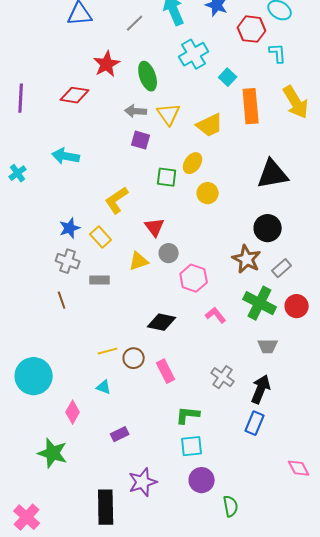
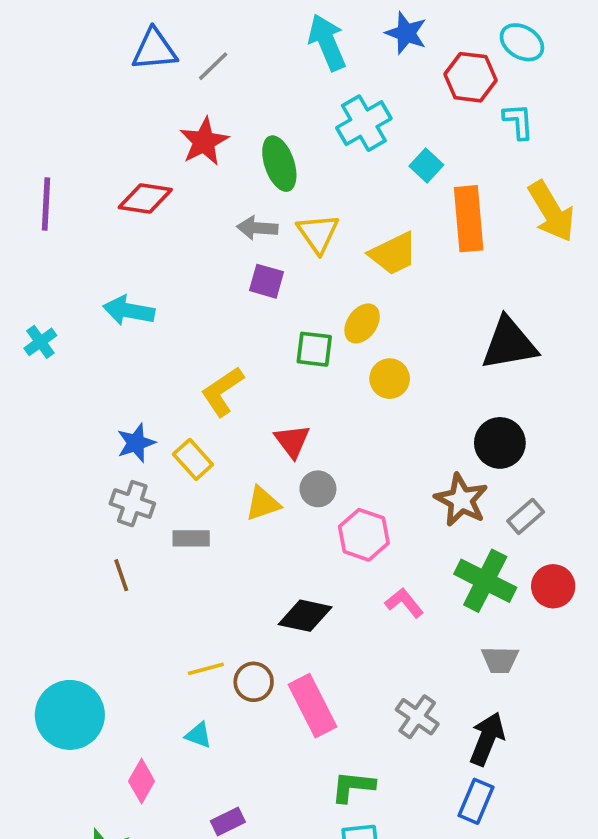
gray line: (135, 23) -> (213, 66), moved
pink rectangle: (166, 371) -> (312, 706), size x1.4

